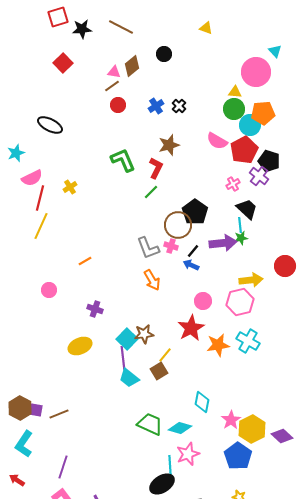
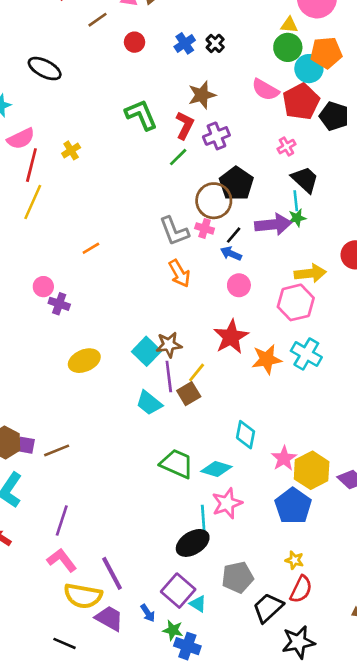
brown line: (112, 86) -> (98, 20), moved
purple cross: (259, 176) -> (216, 136), moved, turned 30
pink circle: (203, 301) -> (239, 285), moved
purple cross: (95, 309) -> (59, 304), moved
purple line: (123, 358) -> (169, 376), moved

